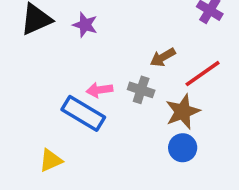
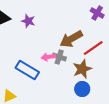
brown arrow: (163, 57) -> (71, 39), size x1.6
pink arrow: (99, 90) -> (48, 57), moved

